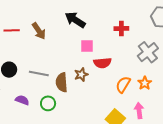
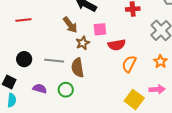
brown arrow: (39, 31) -> (70, 25), moved
brown star: (81, 75) -> (83, 43), moved
orange semicircle: (123, 85) -> (129, 64), moved
pink arrow: (139, 111) -> (157, 89), turned 98

